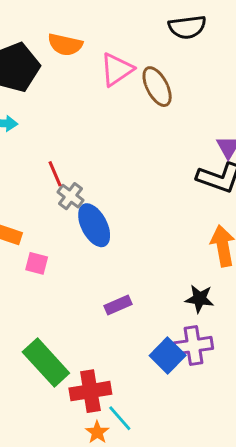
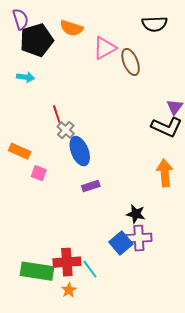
black star: (199, 299) -> (136, 214), moved
purple rectangle: (118, 305) -> (91, 186), moved
green rectangle: (46, 362) -> (37, 271), moved, turned -44
cyan line: (120, 418) -> (90, 269), moved

